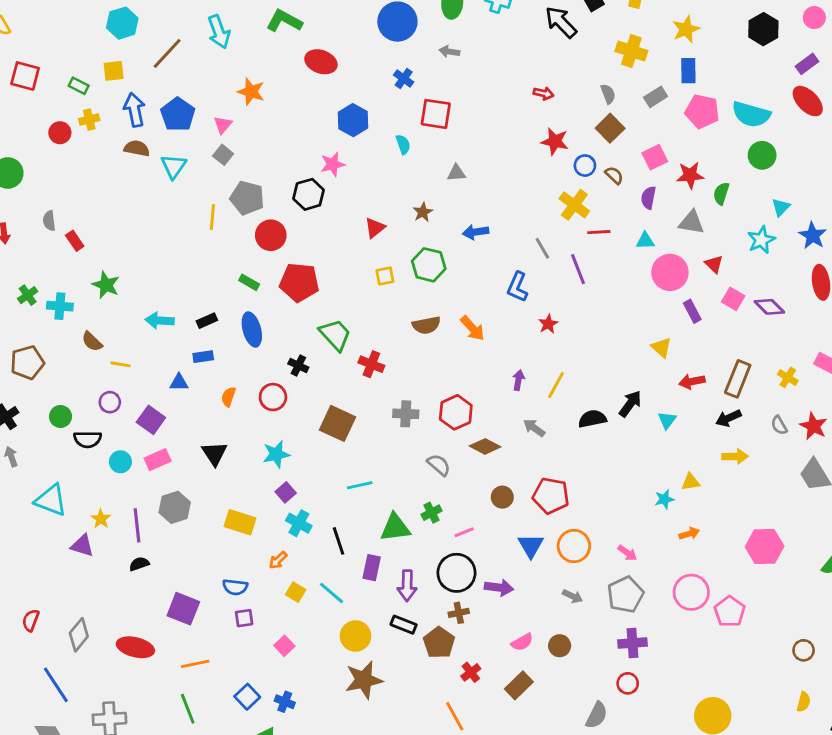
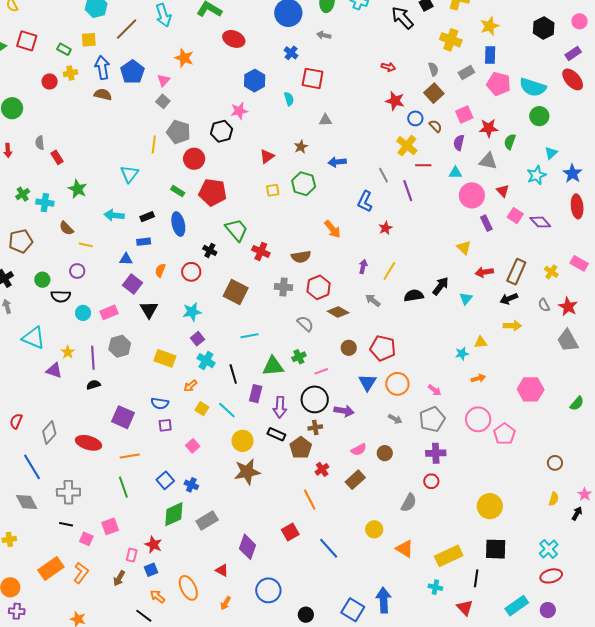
cyan triangle: (174, 166) -> (129, 174), moved
brown semicircle: (426, 325) -> (301, 257), moved
purple square: (151, 420) -> (132, 284), moved

